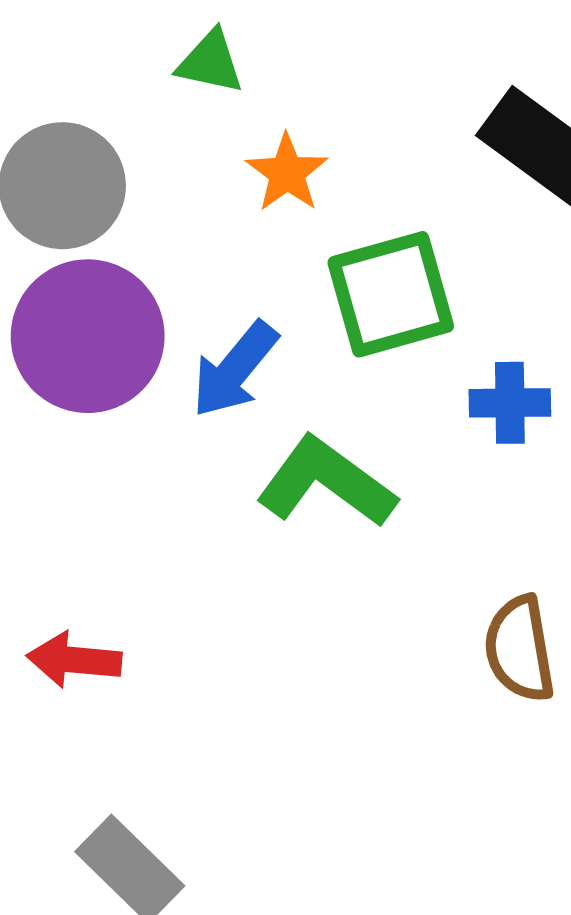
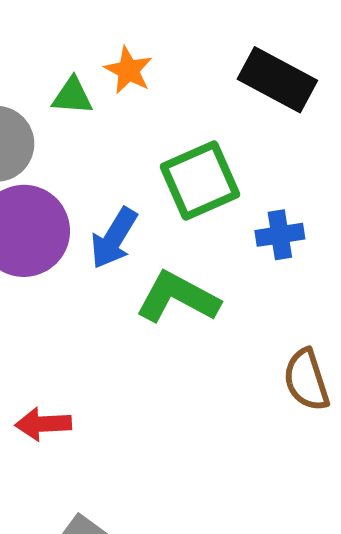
green triangle: (210, 62) -> (72, 96), moved
orange star: (287, 173) -> (128, 70), moved

